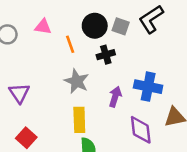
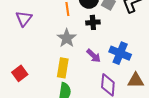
purple triangle: (19, 93) -> (24, 18), moved
purple arrow: (115, 97) -> (94, 56), turned 105

